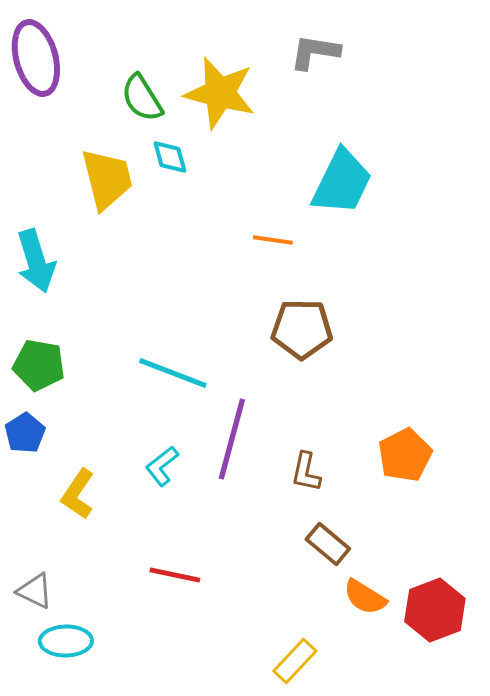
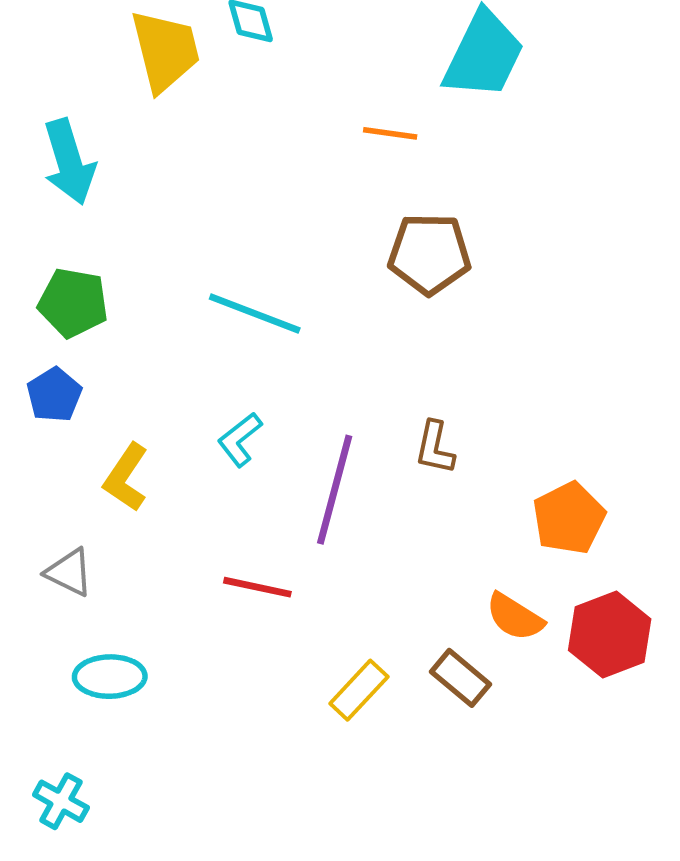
purple line: (232, 439) -> (335, 490), moved
orange pentagon: (405, 455) -> (569, 518), moved
brown rectangle: (328, 544) -> (461, 678), moved
gray triangle: (35, 591) -> (69, 572), moved
yellow rectangle: (295, 661) -> (359, 690), moved

